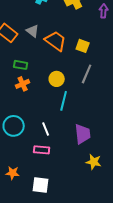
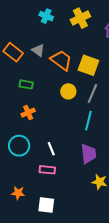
yellow square: (83, 46) -> (88, 65), size x1.5
yellow circle: (57, 79) -> (68, 91), moved
orange cross: (23, 84) -> (28, 113), moved
cyan line: (64, 101) -> (88, 121), moved

